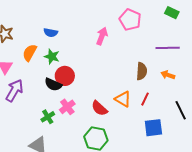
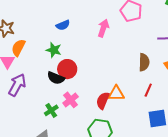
blue semicircle: (51, 33) -> (63, 25), moved, turned -32
orange semicircle: (30, 53) -> (18, 48), moved
orange triangle: (123, 99) -> (116, 93), moved, turned -30
red semicircle: (99, 108) -> (103, 101), turned 72

